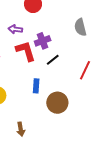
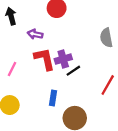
purple cross: (43, 41) -> (63, 59), moved

